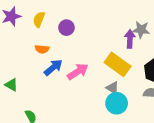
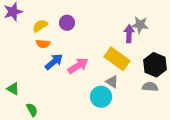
yellow semicircle: (39, 19) -> (40, 26), moved, turned 35
green triangle: (11, 85) -> (13, 89), moved
cyan circle: (117, 103) -> (101, 97), moved

